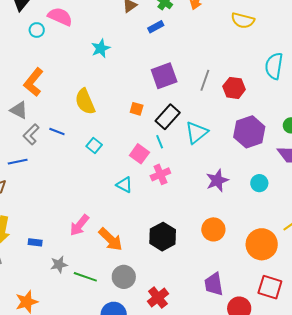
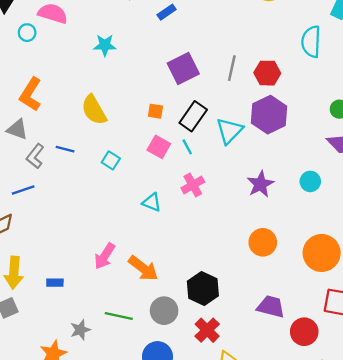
cyan star: (101, 48) -> (105, 45), turned 30
purple hexagon: (249, 132) -> (269, 115), moved
pink square: (139, 154) -> (159, 147), moved
black hexagon: (163, 237) -> (203, 289), moved
gray star: (59, 264) -> (80, 330), moved
purple trapezoid: (214, 284) -> (271, 307), turned 120

